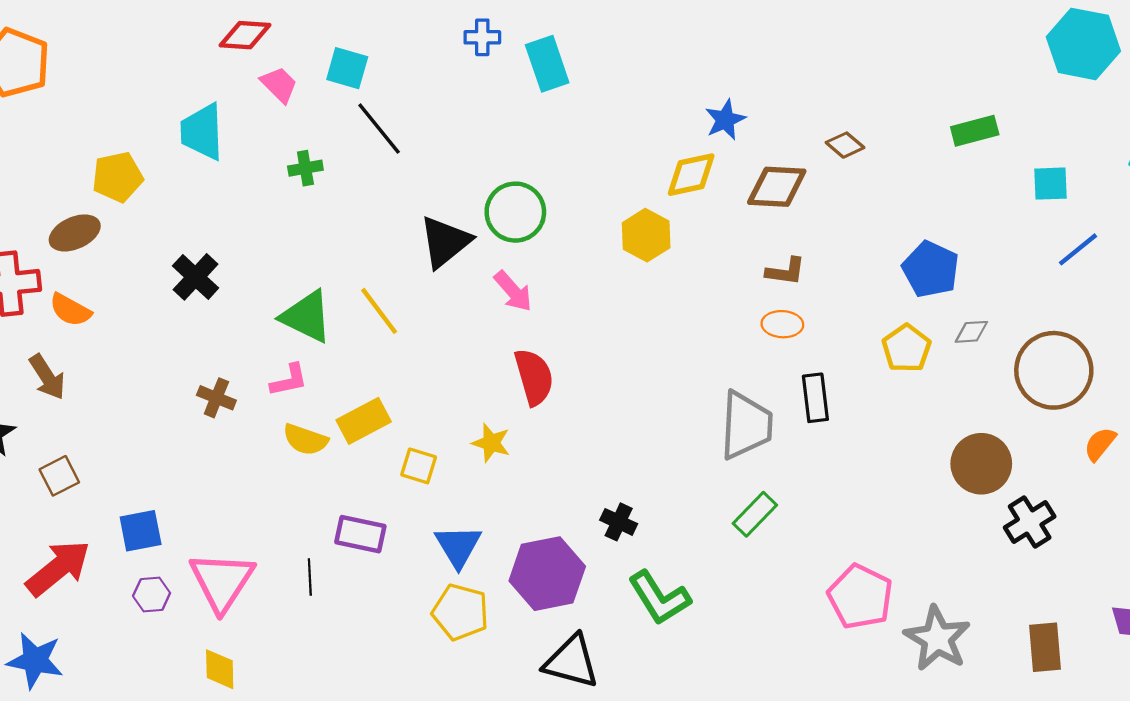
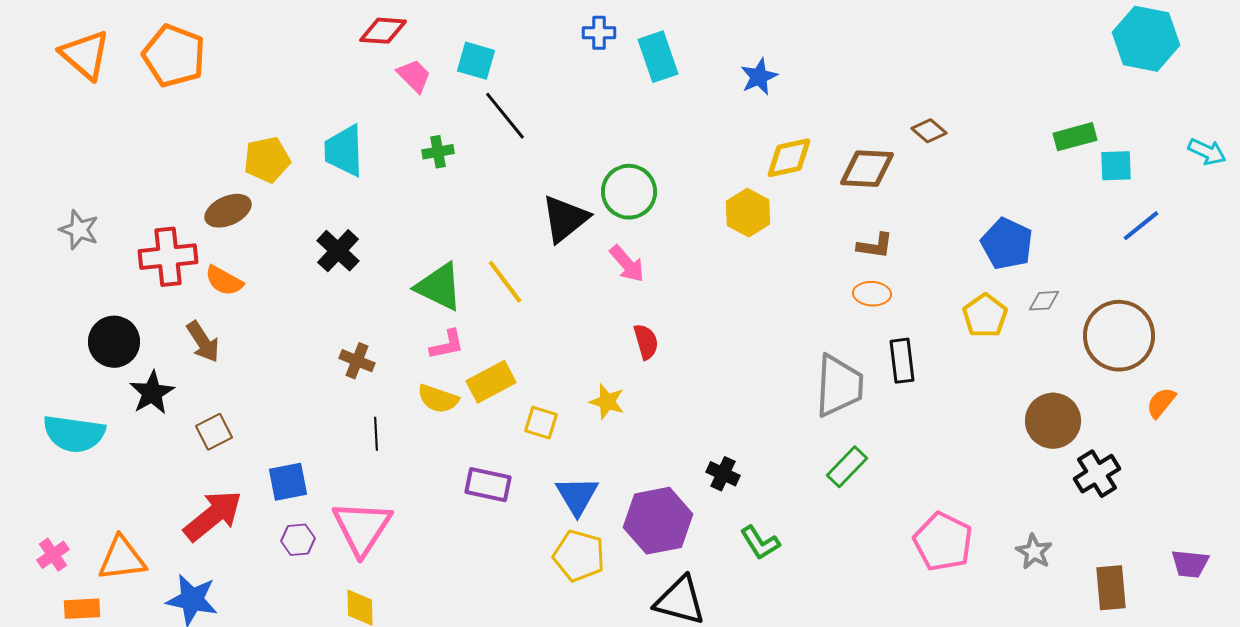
blue star: (725, 120) -> (759, 77), moved
green rectangle: (975, 131) -> (1075, 137), moved
cyan trapezoid: (202, 132) -> (344, 151), moved
red semicircle: (534, 377) -> (646, 342), size x0.7
pink L-shape: (289, 380) -> (447, 345), moved
black line: (310, 577) -> (376, 434), moved
green L-shape: (659, 598) -> (760, 543), size x0.7
gray star: (937, 638) -> (1034, 552), moved, size x0.6

